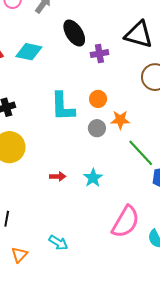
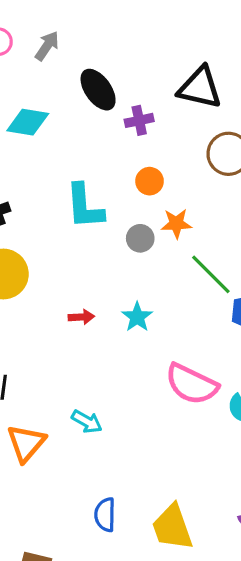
orange circle: (98, 99) -> (150, 181), moved
pink semicircle: (126, 222) -> (192, 384), turned 88
orange triangle: (19, 255) -> (26, 443), size x1.5

